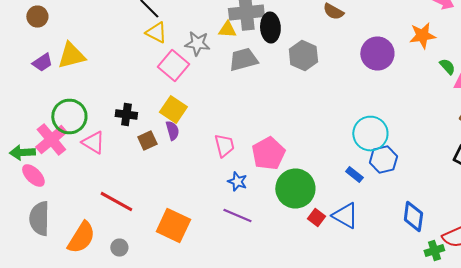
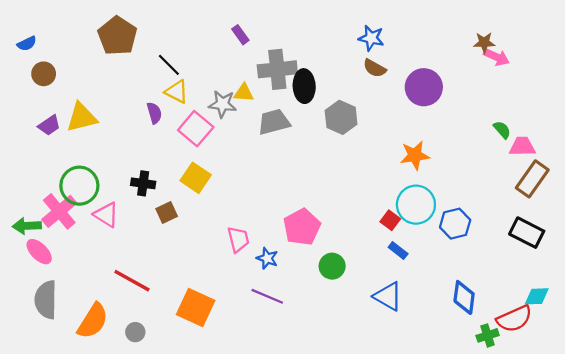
yellow triangle: (227, 30) -> (244, 93), moved
orange star: (422, 36) -> (415, 155), moved
purple circle: (377, 54) -> (424, 87), moved
purple semicircle: (172, 130) -> (154, 113), moved
pink trapezoid: (224, 146) -> (238, 239), moved
blue hexagon: (383, 160) -> (455, 224), moved
green circle: (295, 188) -> (332, 266), size x0.6
red square: (316, 218) -> (390, 220), moved

